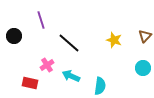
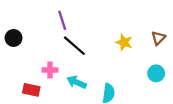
purple line: (41, 20) -> (62, 20), moved
pink cross: (47, 65) -> (50, 70), turned 32

